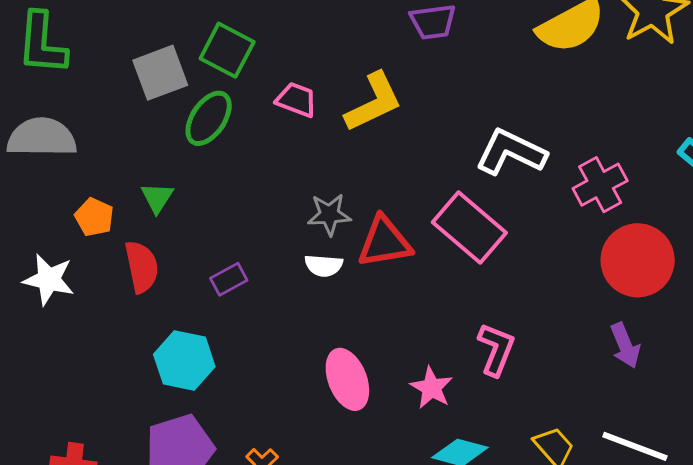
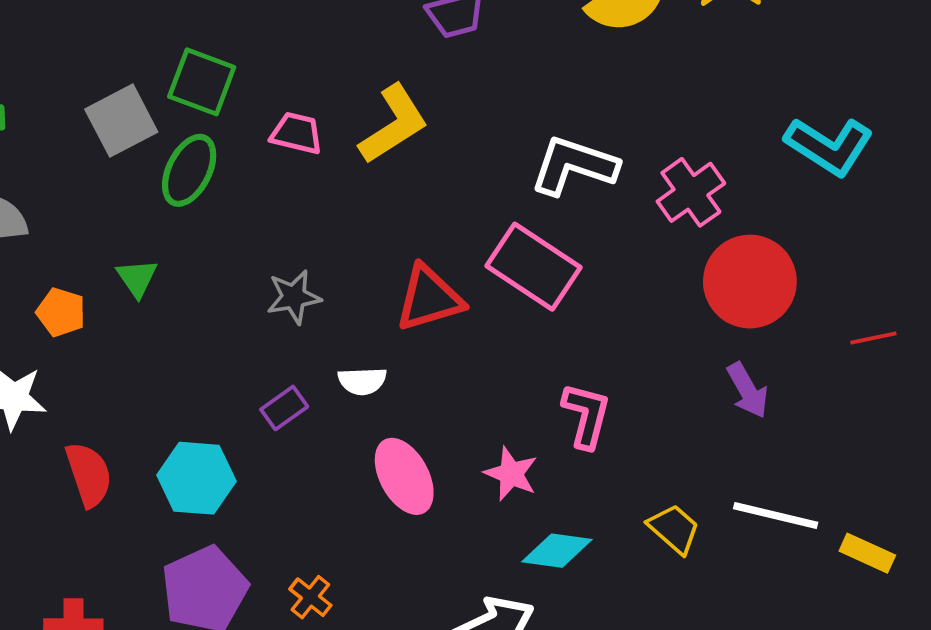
gray star: (329, 214) -> (294, 297), moved
white semicircle: (324, 266) -> (362, 381), moved
red semicircle: (142, 267) -> (89, 474), moved
purple rectangle: (229, 279) -> (284, 408), moved

